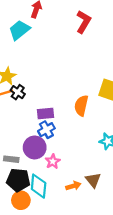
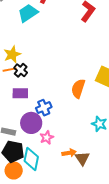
purple rectangle: (45, 114) -> (20, 93), moved
orange arrow: (73, 186) -> (69, 153), moved

